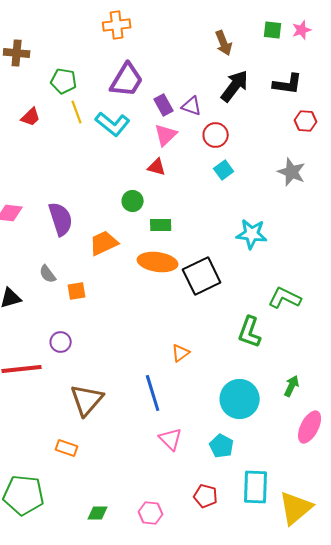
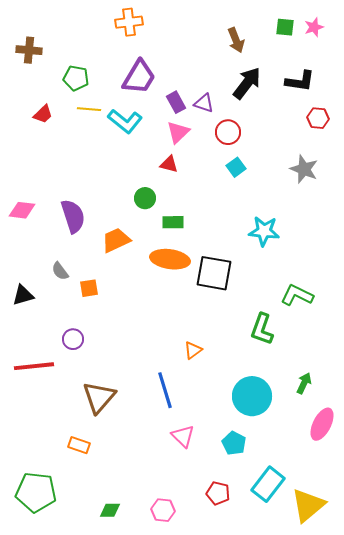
yellow line: (77, 112) -> (89, 109), turned -65
black square: (202, 276) -> (214, 273), turned 36
cyan rectangle: (256, 487) -> (268, 484), turned 36

